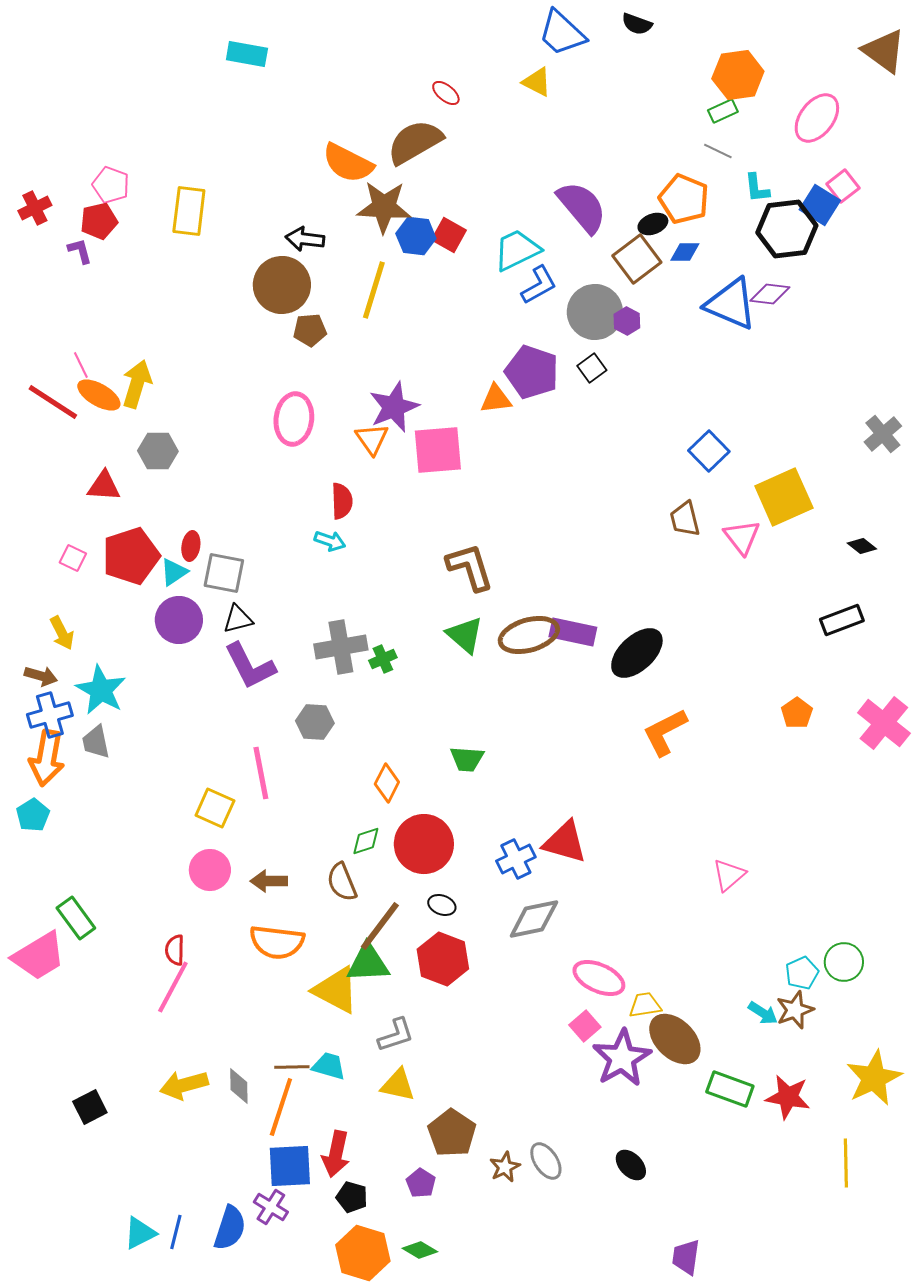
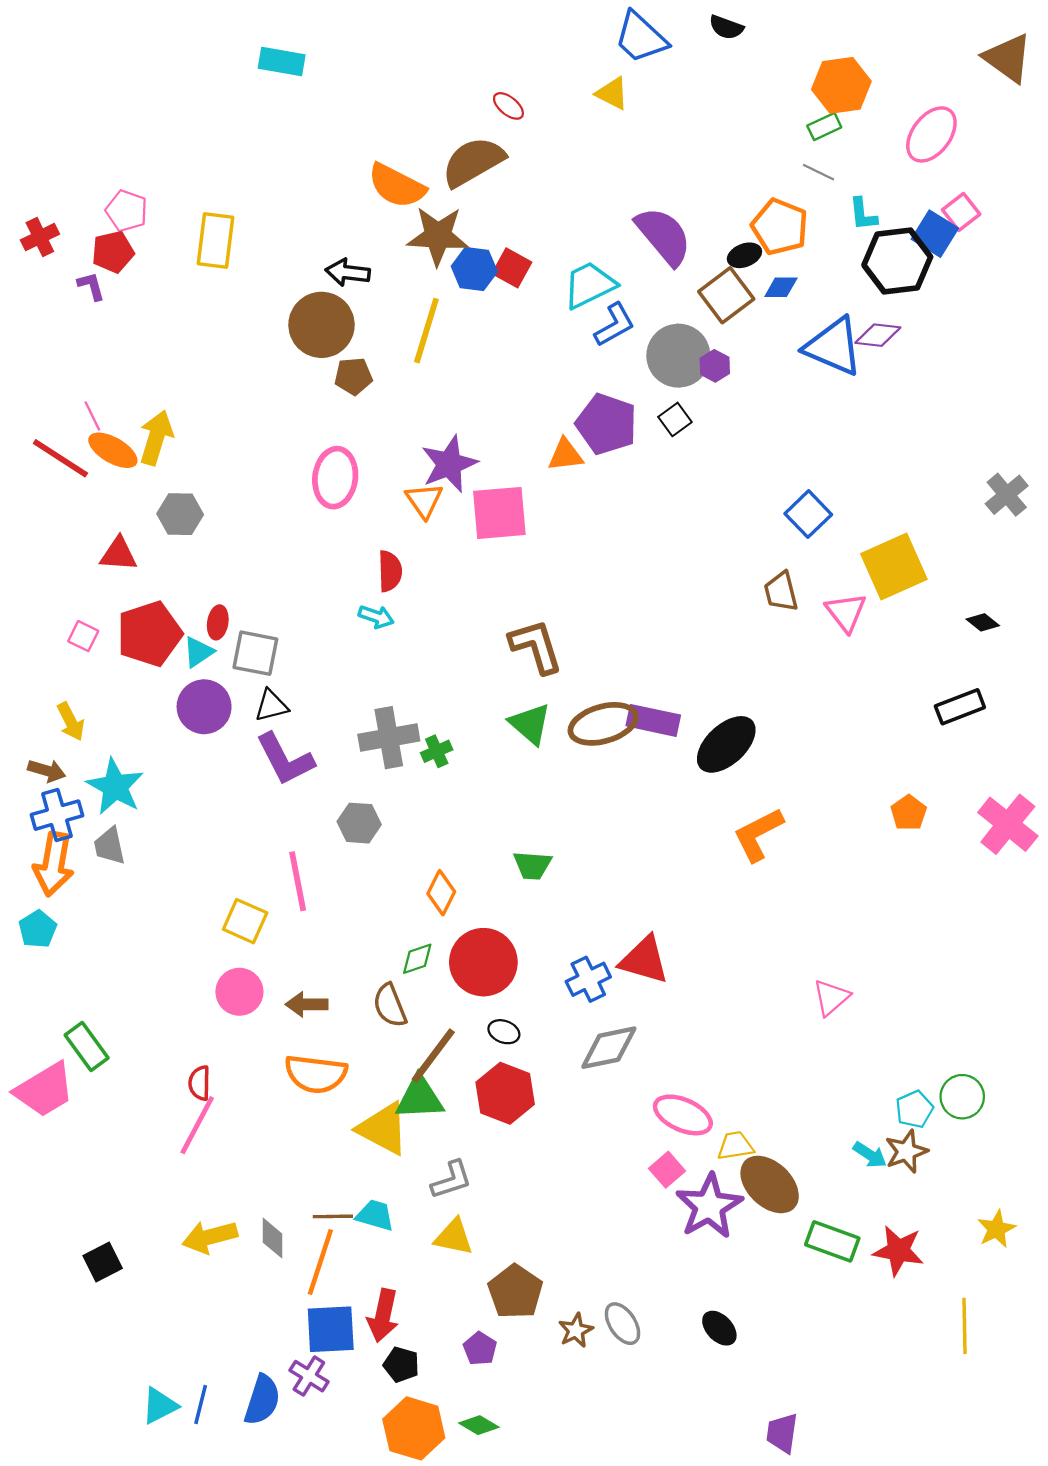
yellow star: (874, 1078) -> (996, 1229), size x0.6

